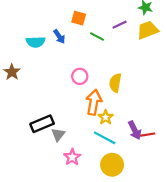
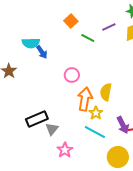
orange square: (79, 18) -> (71, 21), turned 32
blue arrow: (59, 37) -> (42, 52), moved
yellow semicircle: (115, 83) -> (106, 92), moved
yellow circle: (112, 165) -> (118, 157), moved

